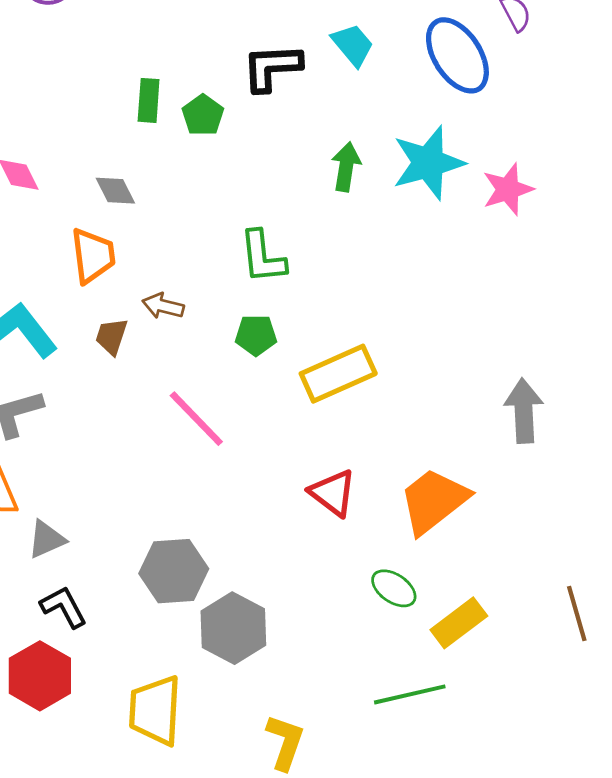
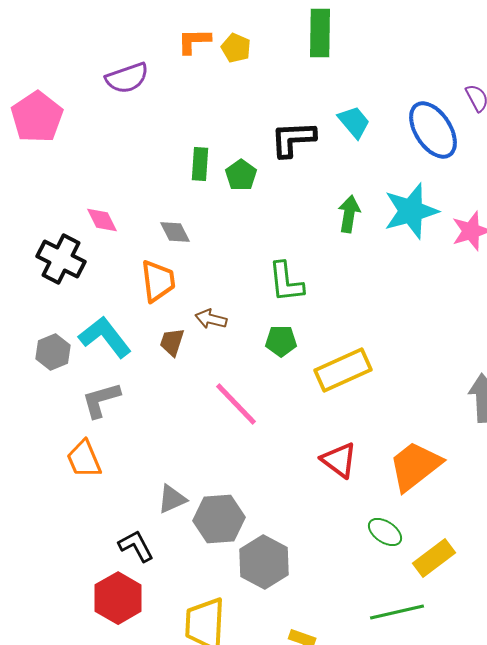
gray triangle: (46, 539) -> (172, 499), moved

